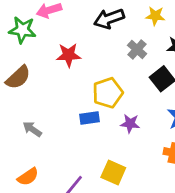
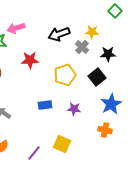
gray cross: (137, 49) -> (82, 47), moved
yellow pentagon: (108, 93) -> (65, 75), moved

